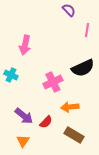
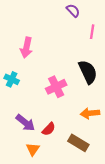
black semicircle: (83, 68) -> (88, 72), turned -90
orange arrow: (70, 107) -> (90, 113), moved
orange triangle: (23, 141) -> (33, 149), moved

